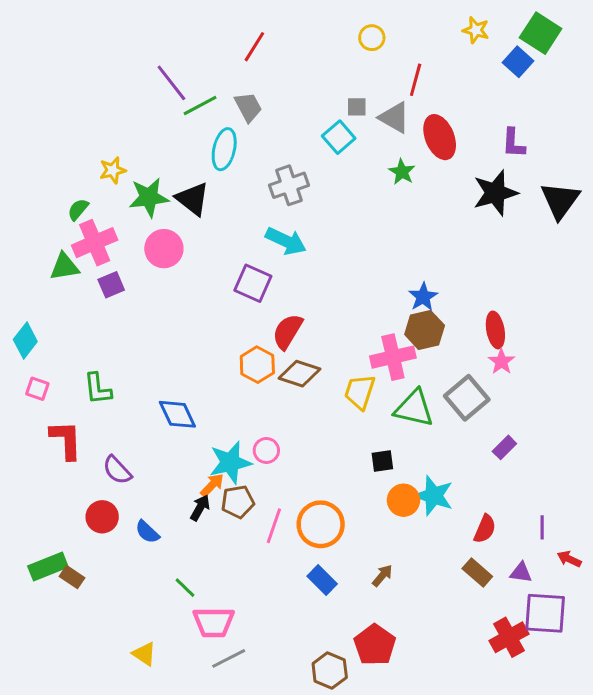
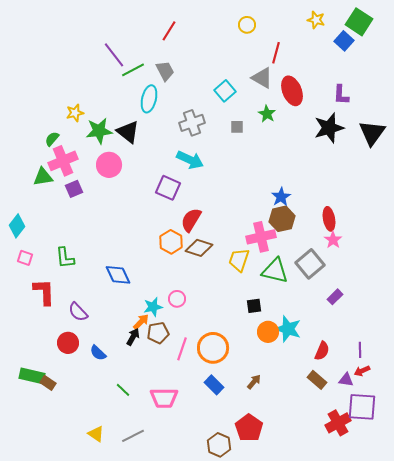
gray square: (357, 107) -> (237, 127), moved
cyan star: (230, 463) -> (153, 307), size x0.7
red arrow: (569, 559) -> (362, 371), moved, turned -49
green rectangle: (48, 567) -> (32, 376), turned 35
pink trapezoid: (214, 622) -> (164, 398), moved
gray line: (229, 658) -> (133, 436), moved

